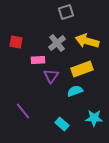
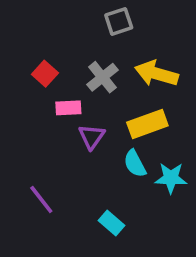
red square: (16, 42) -> (45, 74), moved, turned 32
cyan semicircle: (75, 91) -> (135, 164), turned -98
cyan star: (94, 118) -> (171, 178), moved

